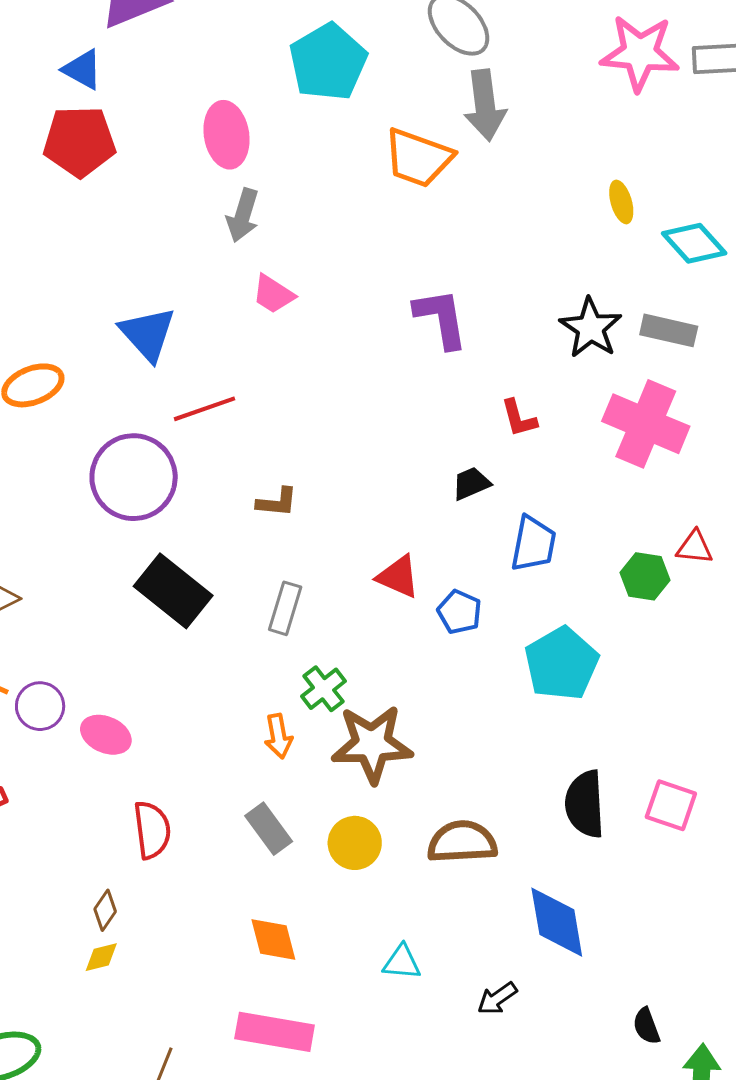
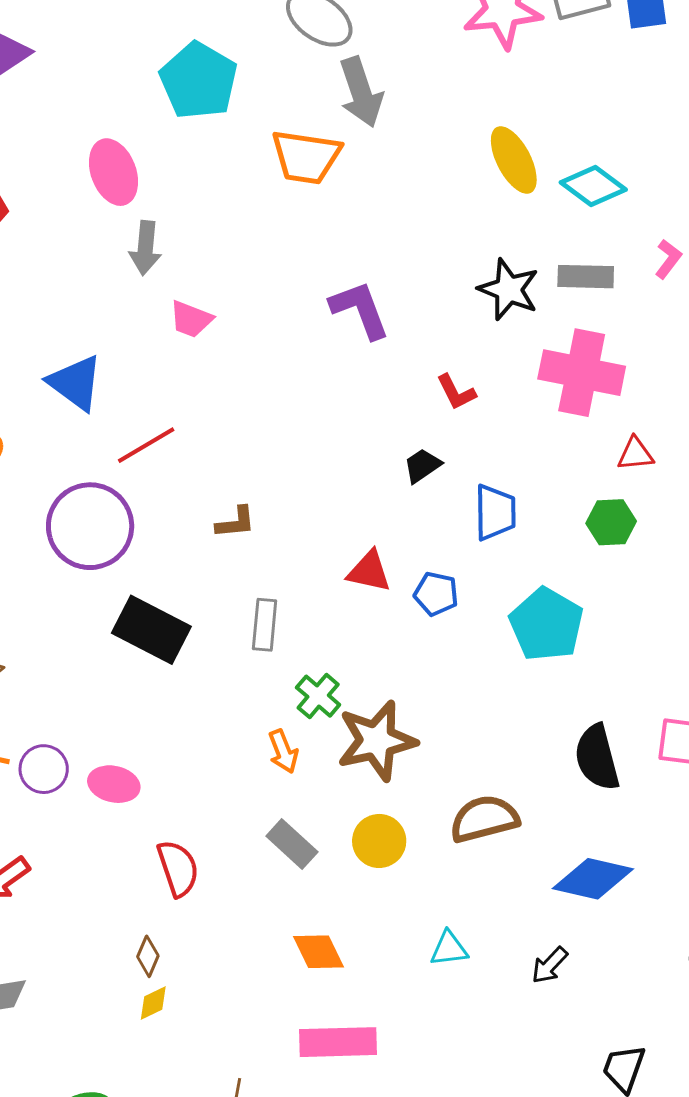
yellow ellipse: (621, 202) -> (514, 160), size x1.6
red triangle: (695, 547) -> (635, 454), moved
blue diamond: (557, 922) -> (593, 879), turned -56

